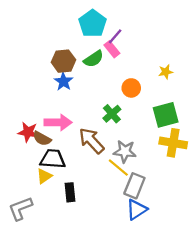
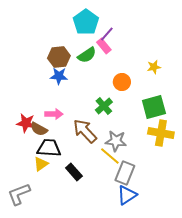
blue star: (63, 82) -> (59, 76), turned -30
pink arrow: (58, 122) -> (54, 114), size x0.7
black rectangle: (70, 192) -> (74, 172), moved, turned -36

